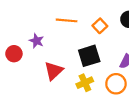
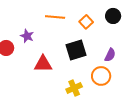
red triangle: (54, 71) -> (43, 64), turned 42
yellow cross: (85, 83) -> (74, 88), moved

